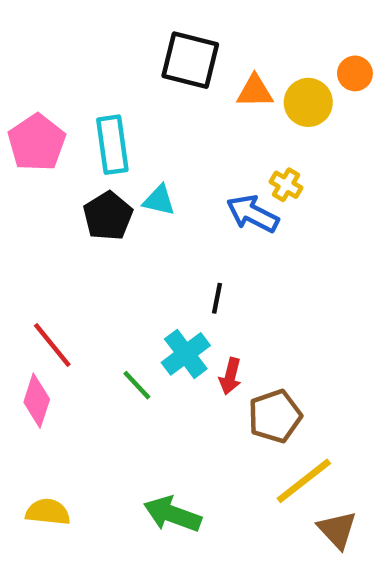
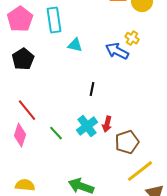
black pentagon: (108, 216) -> (23, 59), moved
black line: (217, 298) -> (92, 89), moved
cyan cross: (186, 354) -> (87, 126), moved
green line: (137, 385) -> (56, 133), moved

